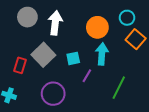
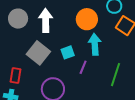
red rectangle: (20, 65) -> (16, 76), moved

